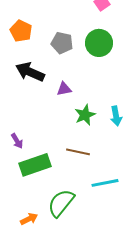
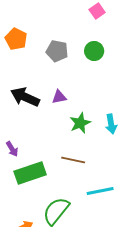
green circle: (99, 43) -> (94, 51), size x0.7
black arrow: (30, 72) -> (25, 97), moved

